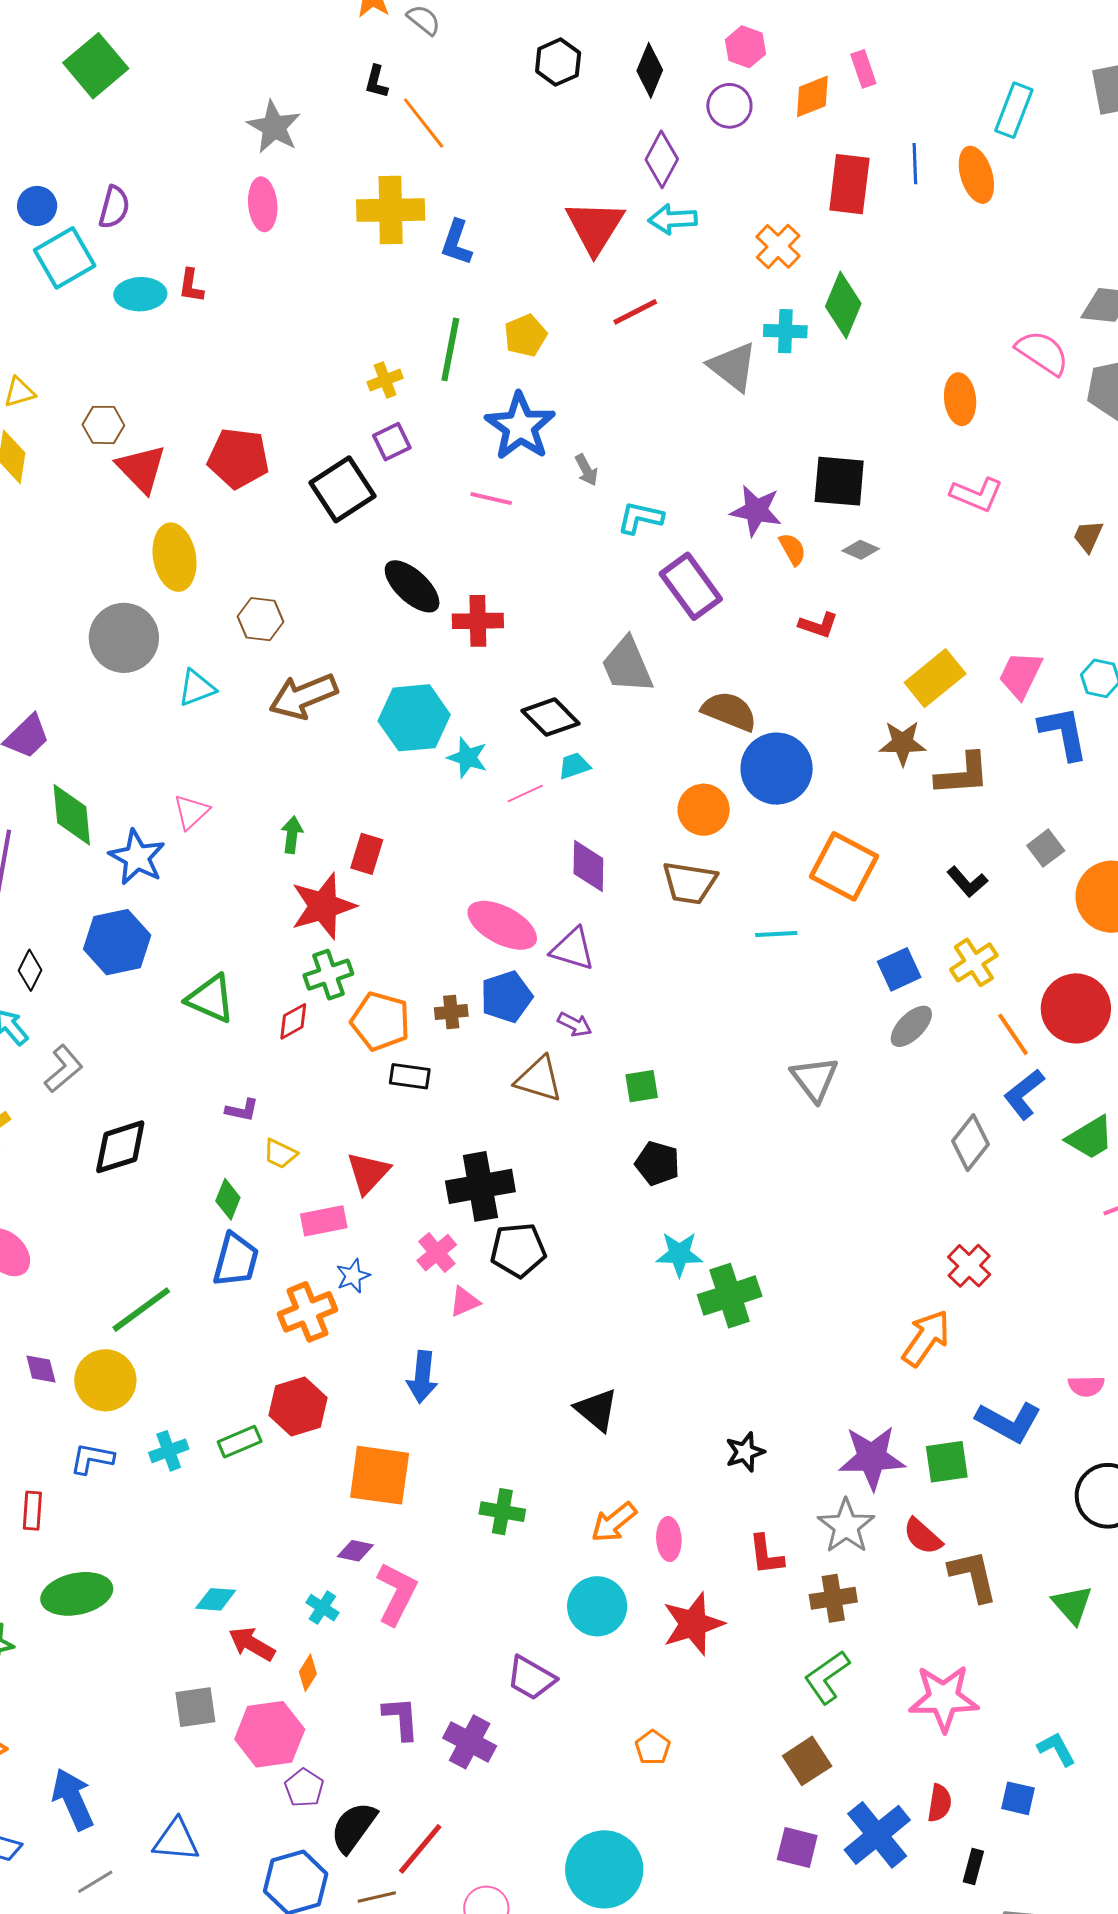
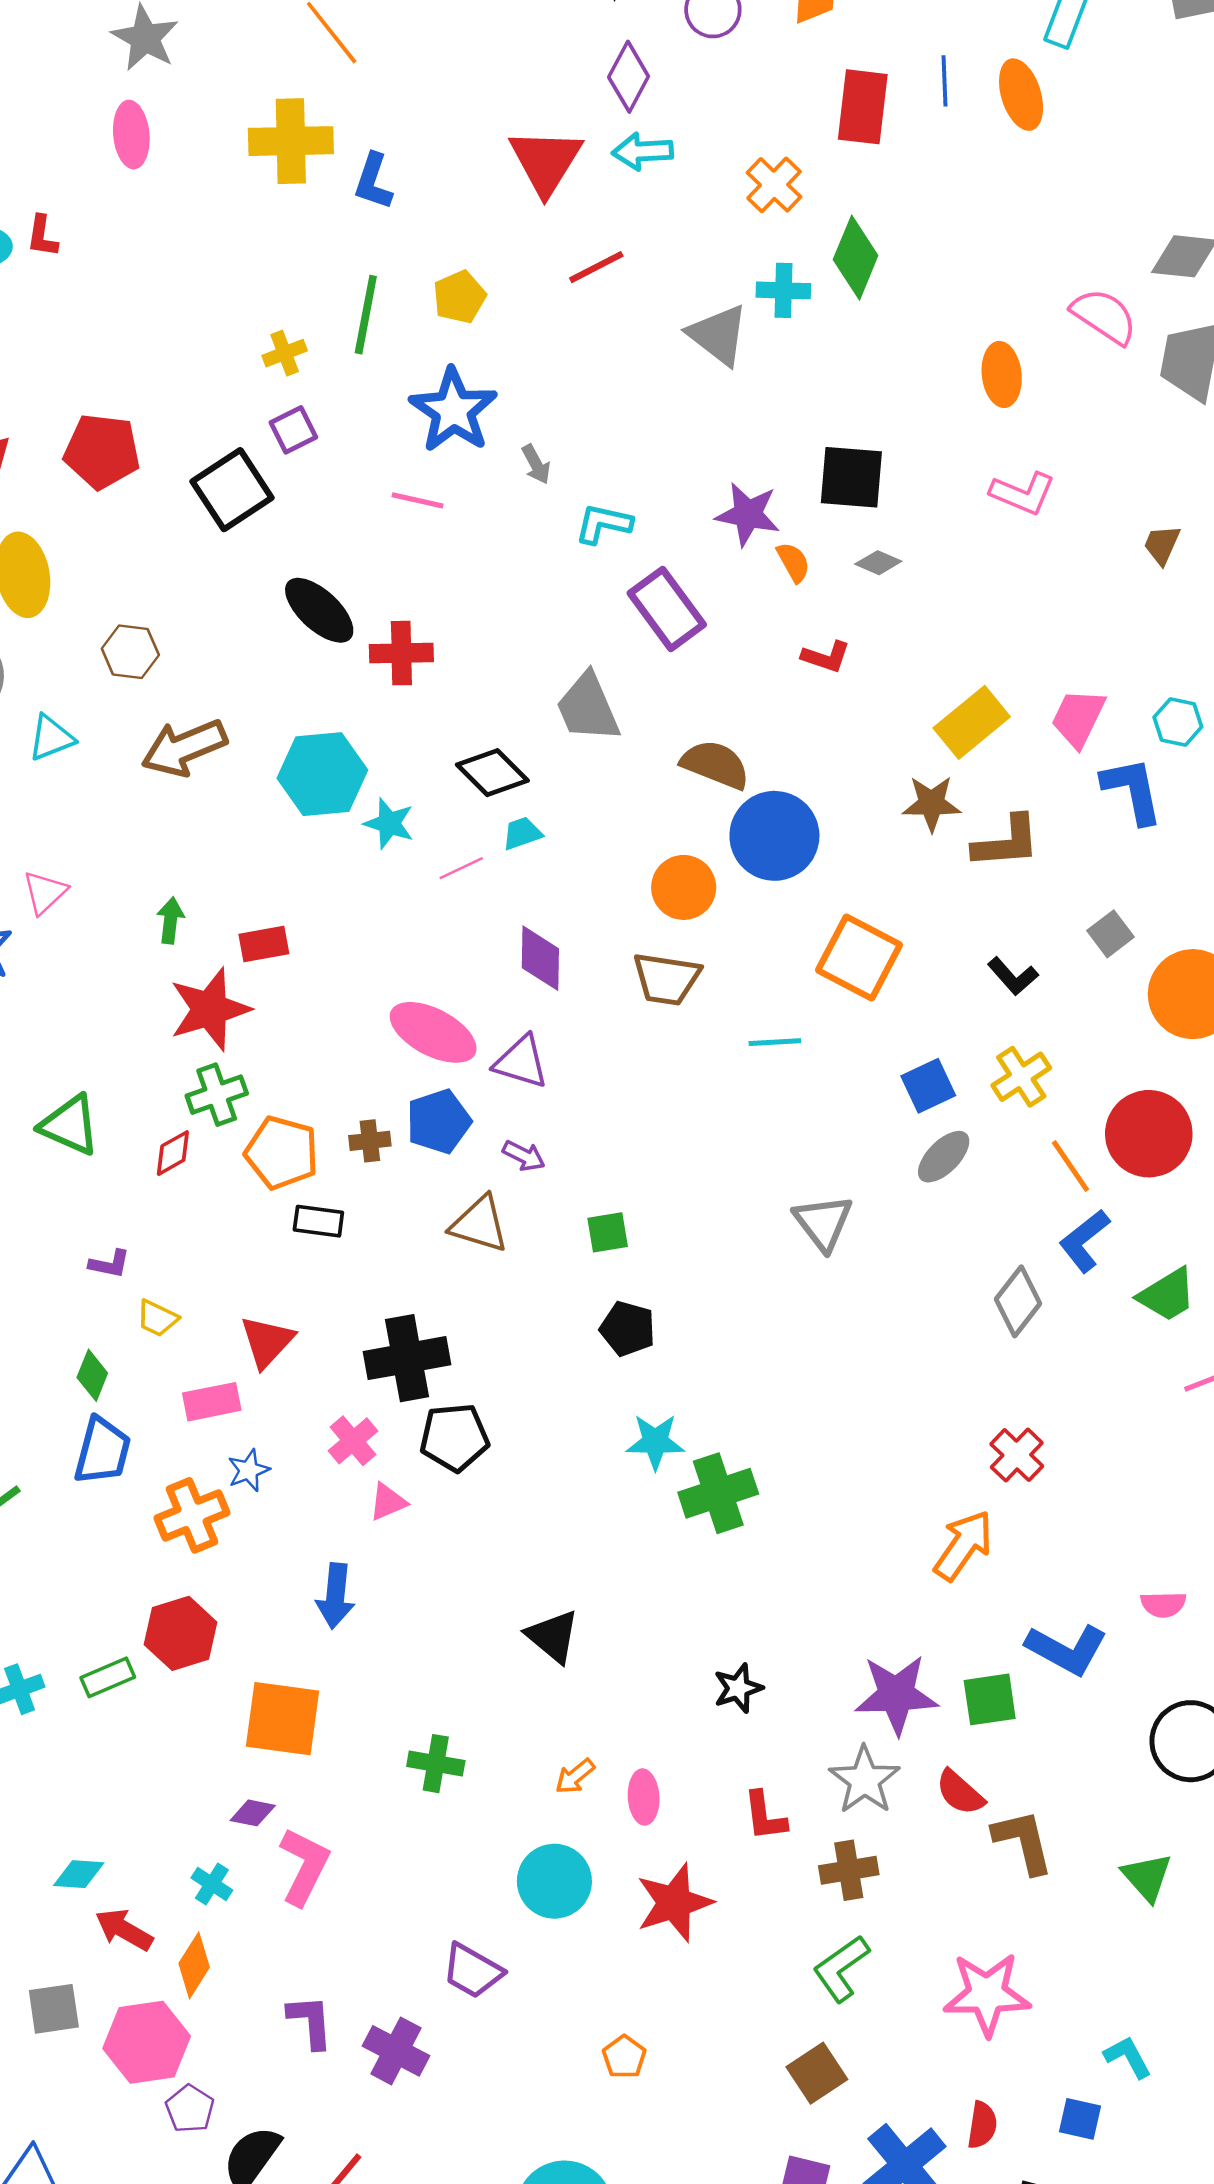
red rectangle: (367, 854) -> (264, 944), turned 63
orange arrow: (614, 1522) -> (575, 1776), size x0.7
orange diamond: (308, 1673) -> (194, 1965), size x1.4

